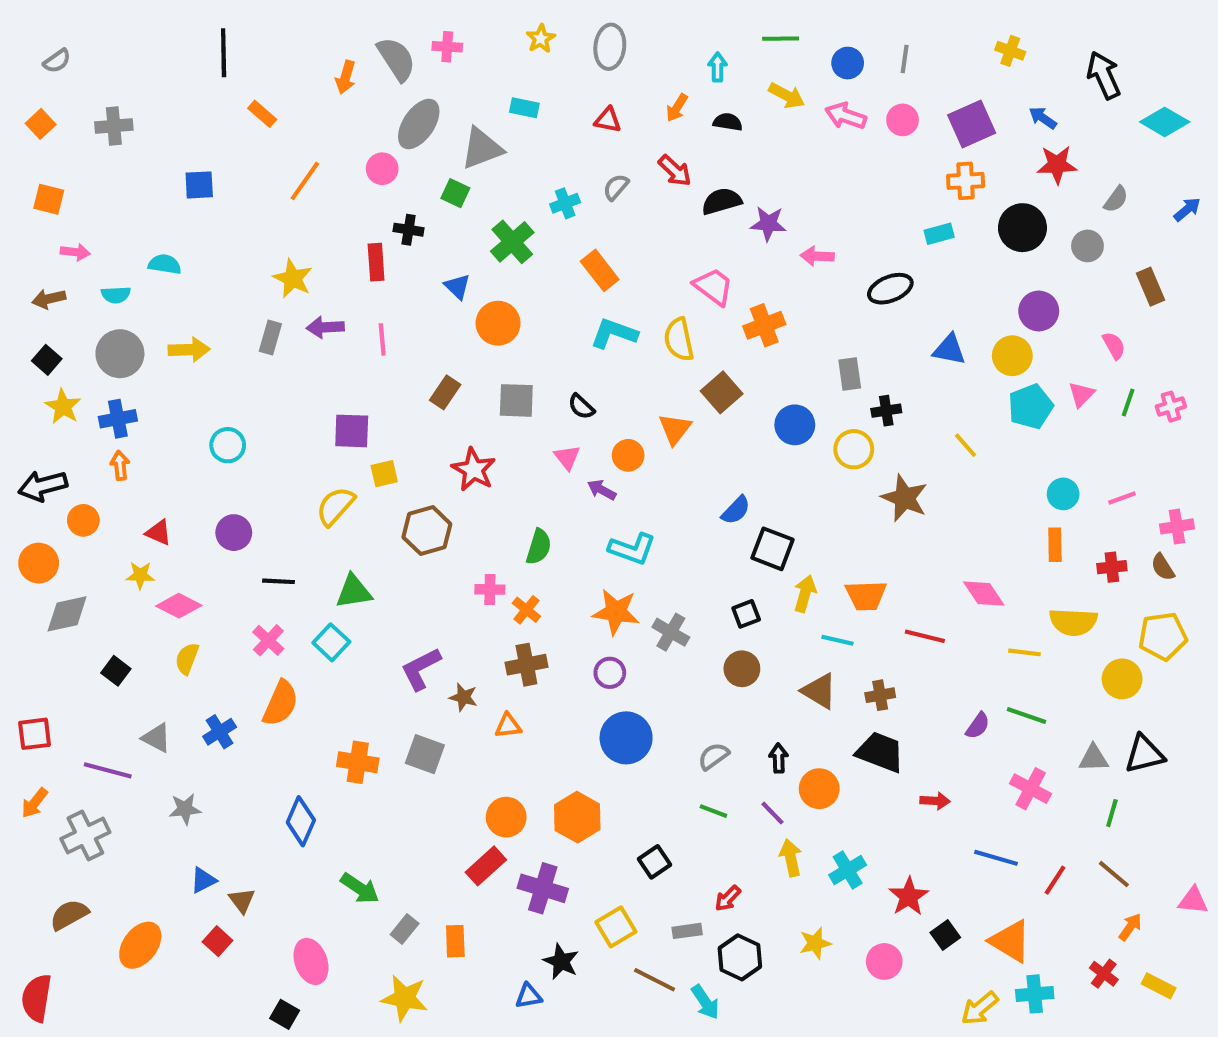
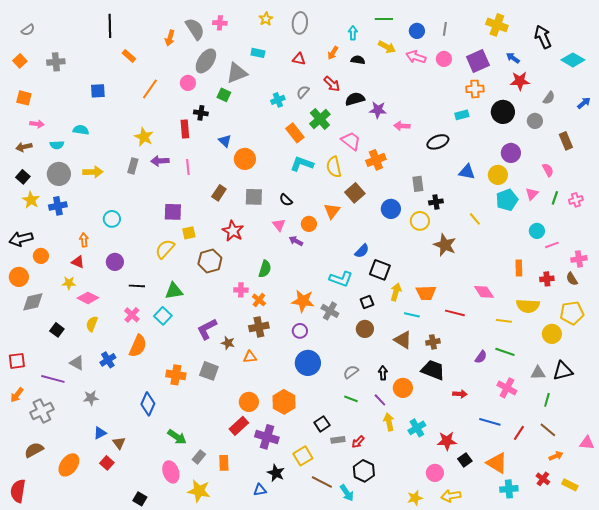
yellow cross: (1010, 51) -> (497, 25), size x1.5
green cross: (512, 242) -> (320, 119), moved
orange arrow: (120, 465) -> (84, 240), moved
cyan circle: (1063, 494) -> (537, 231), moved
cyan L-shape: (632, 549) -> (341, 279), moved
red star: (909, 896) -> (447, 441), turned 30
orange arrow: (1130, 927) -> (556, 456), turned 32
gray rectangle: (687, 931) -> (338, 440), moved
yellow star: (815, 943) -> (415, 498), moved
pink ellipse: (311, 961) -> (171, 472), moved
yellow arrow: (980, 1008) -> (451, 496), moved, turned 30

